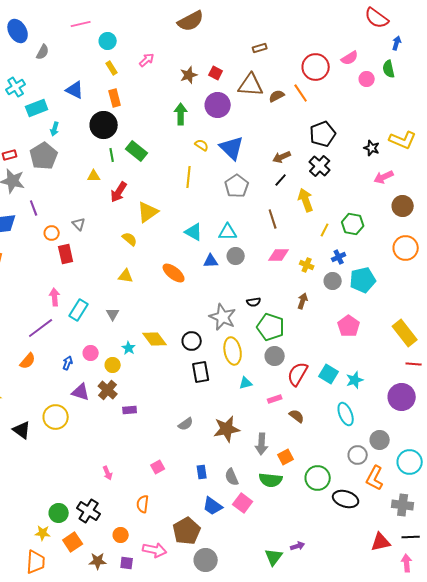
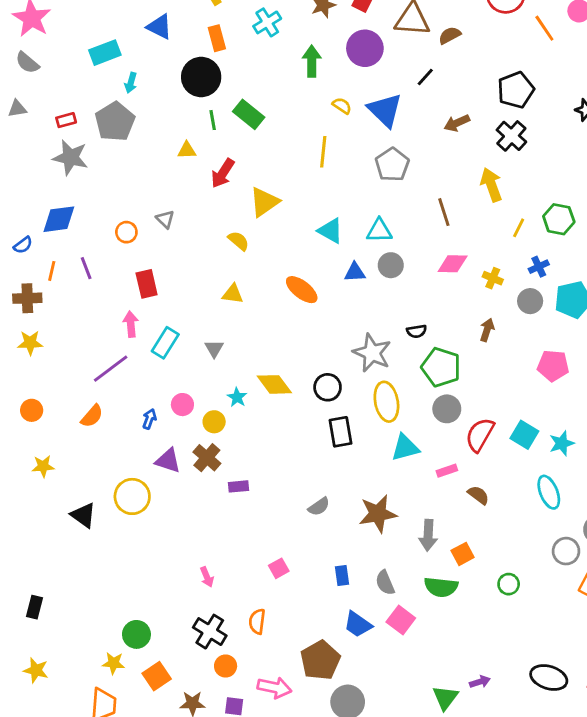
cyan cross: (16, 87) -> (267, 22), moved
orange line: (301, 93) -> (544, 28), moved
black line: (281, 180) -> (425, 77), moved
purple line: (34, 208) -> (86, 268), moved
red rectangle: (66, 254) -> (147, 284), moved
pink pentagon: (349, 326) -> (553, 366), turned -30
cyan triangle: (246, 383) -> (405, 448), size x1.5
green circle: (318, 478) -> (509, 584), size x0.6
black ellipse: (346, 499) -> (549, 677), moved
black cross: (89, 511) -> (210, 632), moved

